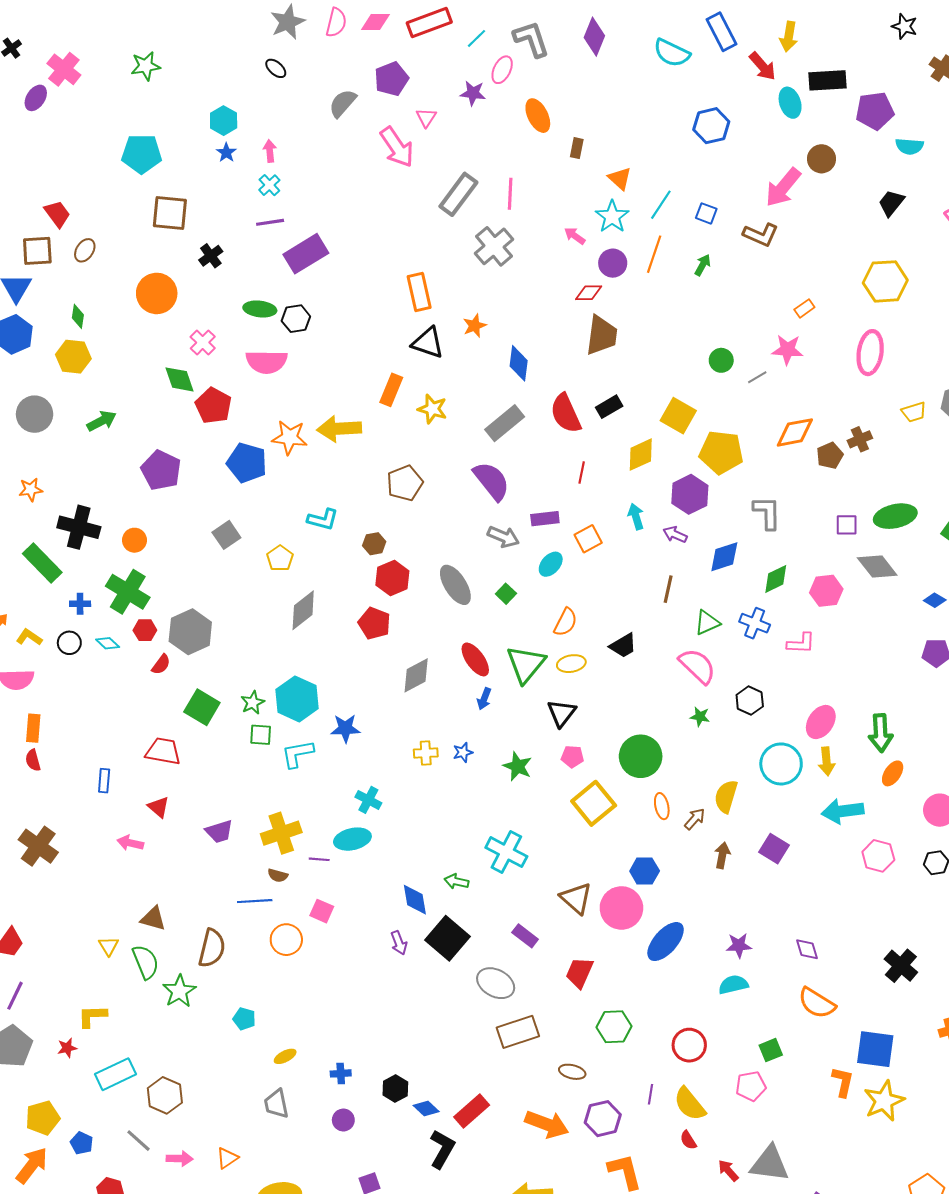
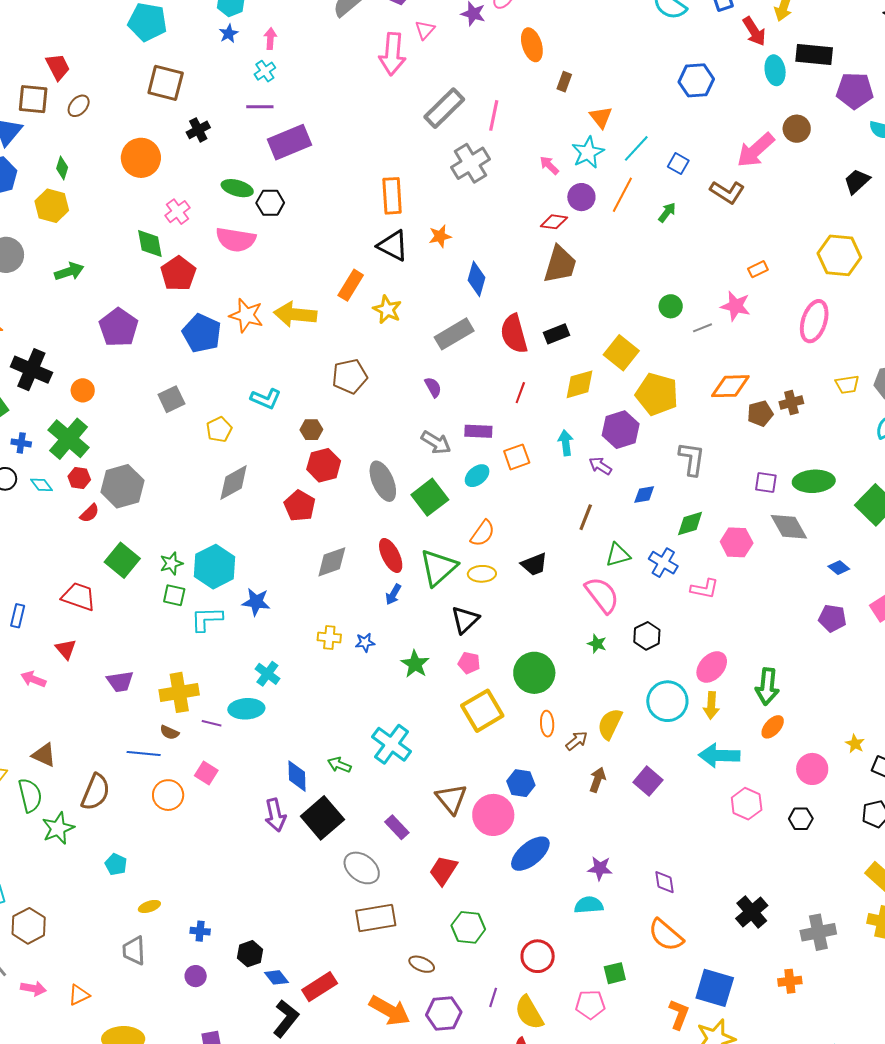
pink arrow: (397, 147) -> (392, 54), turned 30
purple semicircle: (492, 481) -> (433, 387), size x0.5
blue diamond: (724, 557) -> (644, 494), size x0.7
green square: (506, 594) -> (430, 497), size x1.8
purple arrow: (399, 943) -> (275, 815), size x1.4

